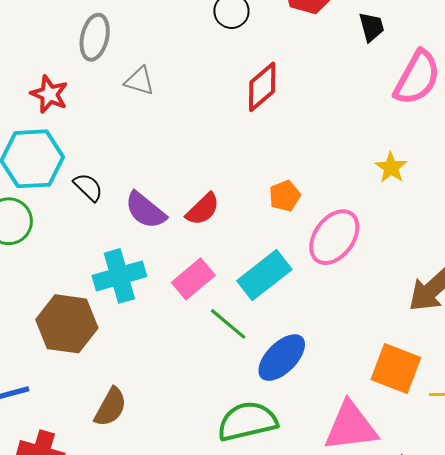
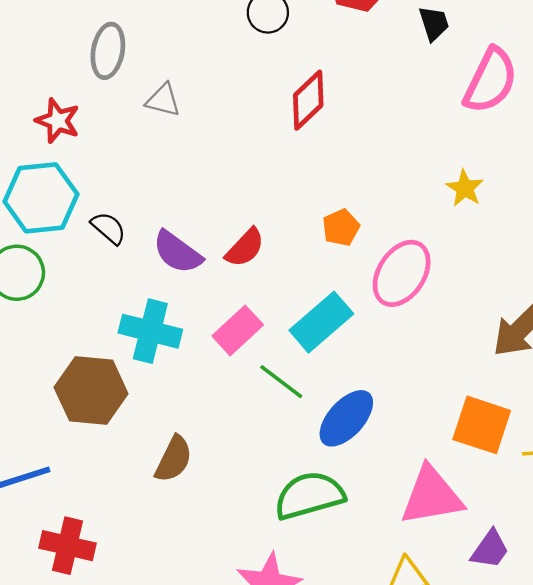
cyan cross: (119, 276) -> (150, 331), turned 33
brown semicircle: (111, 407) -> (174, 459), moved

